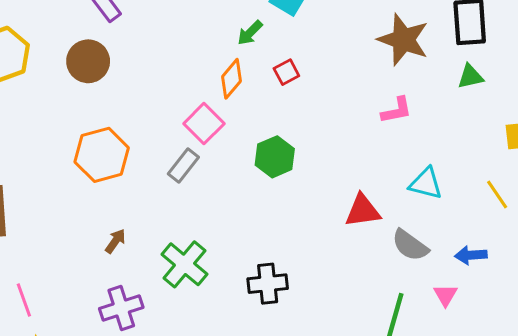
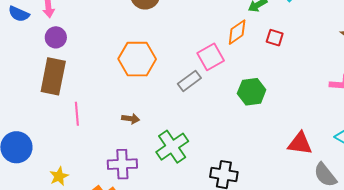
red square: (286, 72) -> (275, 38), turned 30
brown arrow: (115, 241) -> (131, 119), turned 48
pink line: (24, 300) -> (77, 114), moved

